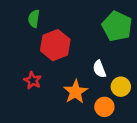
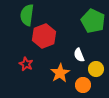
green semicircle: (34, 19) -> (27, 15), size x1.5

